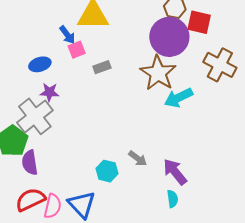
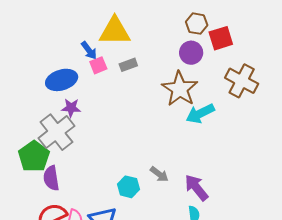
red square: (199, 22) -> (221, 38), turned -30
purple circle: (169, 37) -> (191, 53), size x0.6
blue ellipse: (40, 64) -> (62, 80), size x1.4
gray rectangle: (102, 67) -> (128, 65), moved

